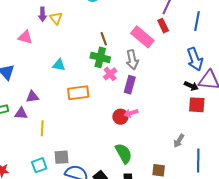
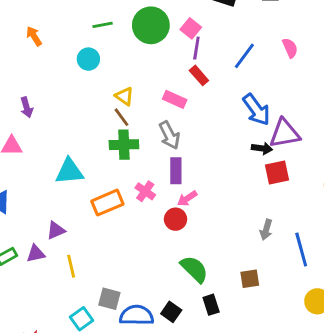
yellow triangle: (56, 18) -> (124, 96), moved
blue line: (197, 21) -> (244, 56), turned 42
pink rectangle: (142, 37) -> (175, 99), size x0.7
cyan triangle: (59, 65) -> (69, 171), size x1.5
pink cross: (110, 74) -> (145, 191), moved
purple triangle: (32, 97) -> (56, 230), moved
pink arrow: (131, 113) -> (187, 198), moved
gray square: (62, 157) -> (109, 299), turned 35

